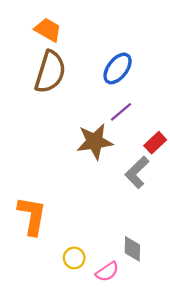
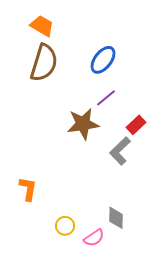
orange L-shape: (32, 216) -> (28, 189), size x0.7

